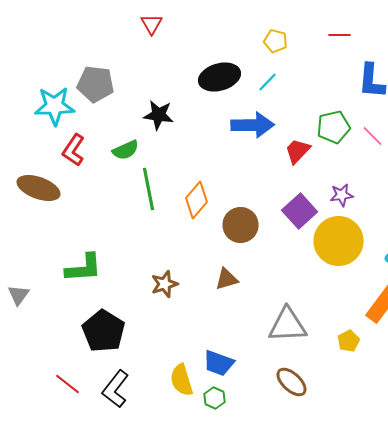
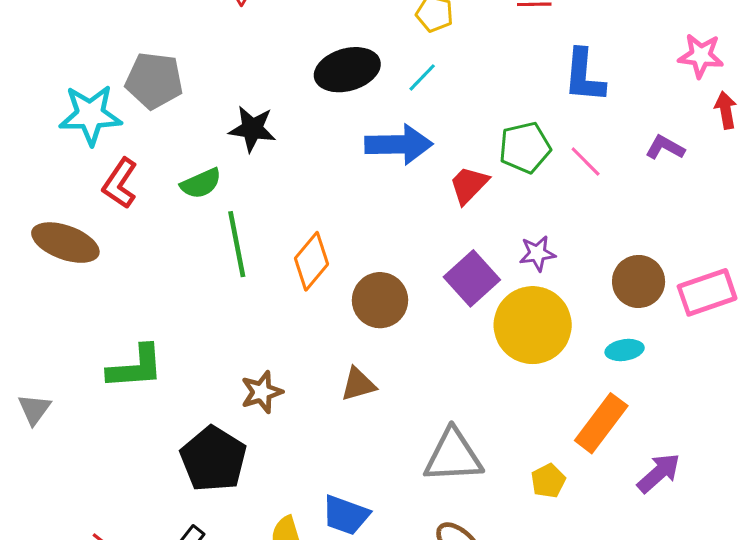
black pentagon: (104, 331) -> (213, 459), moved

